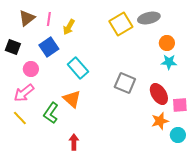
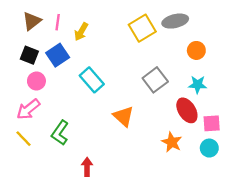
black square: (13, 47) -> (29, 55), moved
cyan star: (169, 62) -> (198, 85), moved
gray square: (125, 83) -> (155, 80), moved, turned 30
orange triangle: (72, 99) -> (123, 116), moved
orange star: (160, 121) -> (172, 142), moved, turned -30
cyan circle: (178, 135) -> (209, 148), moved

